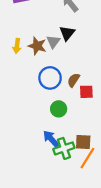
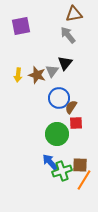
blue circle: (50, 78) -> (59, 98), moved
red square: (86, 92) -> (76, 123), moved
green circle: (59, 109) -> (57, 134), size x1.5

